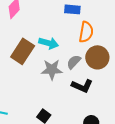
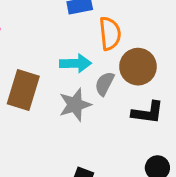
cyan arrow: (49, 43) -> (76, 63), moved
black L-shape: (82, 86) -> (148, 112), moved

